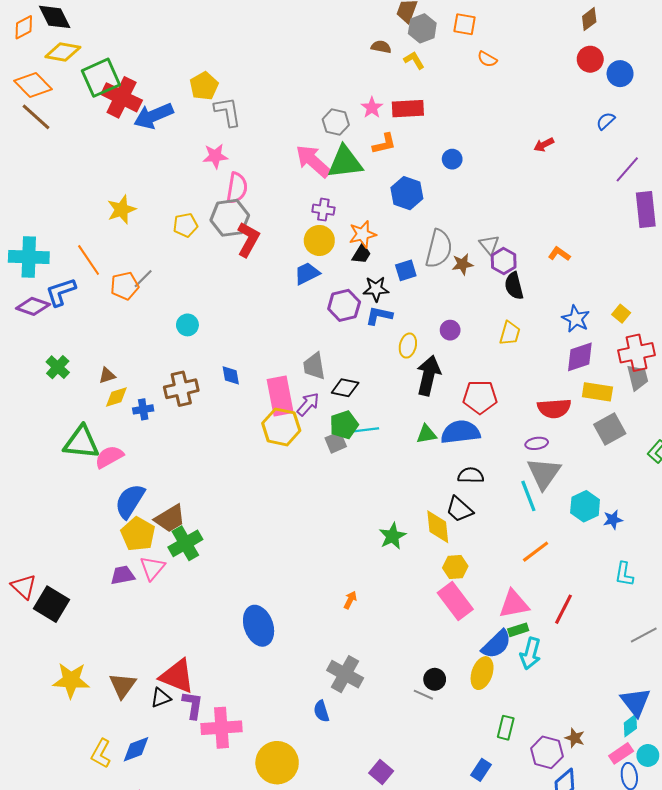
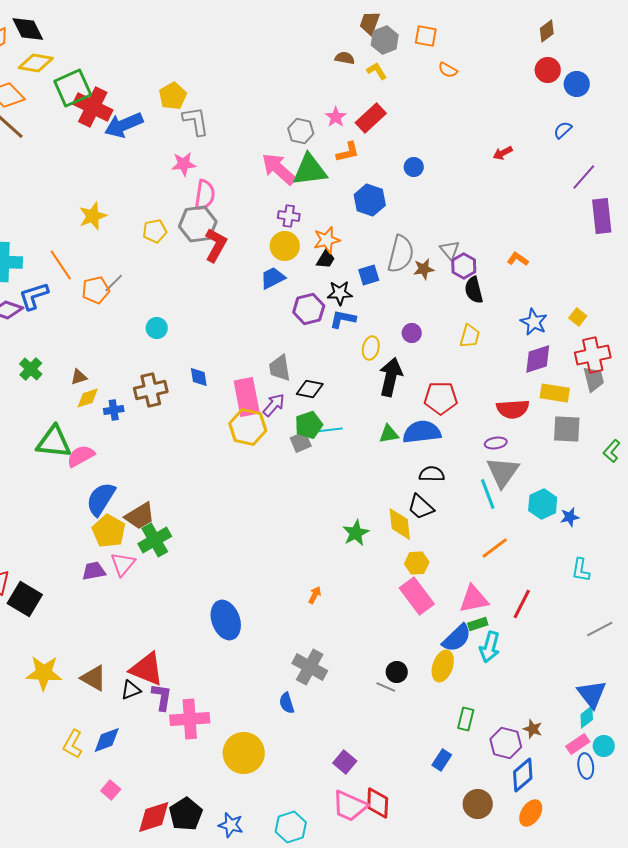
red rectangle: (408, 109) -> (371, 118), turned -40
gray square: (610, 429) -> (567, 429), turned 32
brown triangle: (123, 685) -> (94, 678), turned -36

